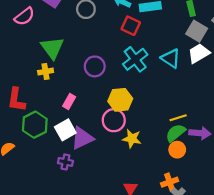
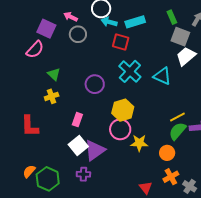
pink semicircle: (24, 16) -> (35, 50), moved
green triangle: (52, 48) -> (54, 74), size x0.6
cyan triangle: (171, 58) -> (162, 76), moved
green hexagon: (35, 125) -> (48, 179), moved
orange circle: (177, 150) -> (167, 153), moved
orange cross: (170, 182) -> (171, 177), moved

